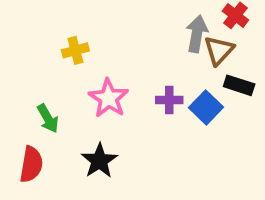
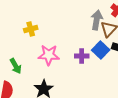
pink star: (109, 98) -> (49, 55), turned -30
blue square: (206, 107) -> (101, 50), moved

